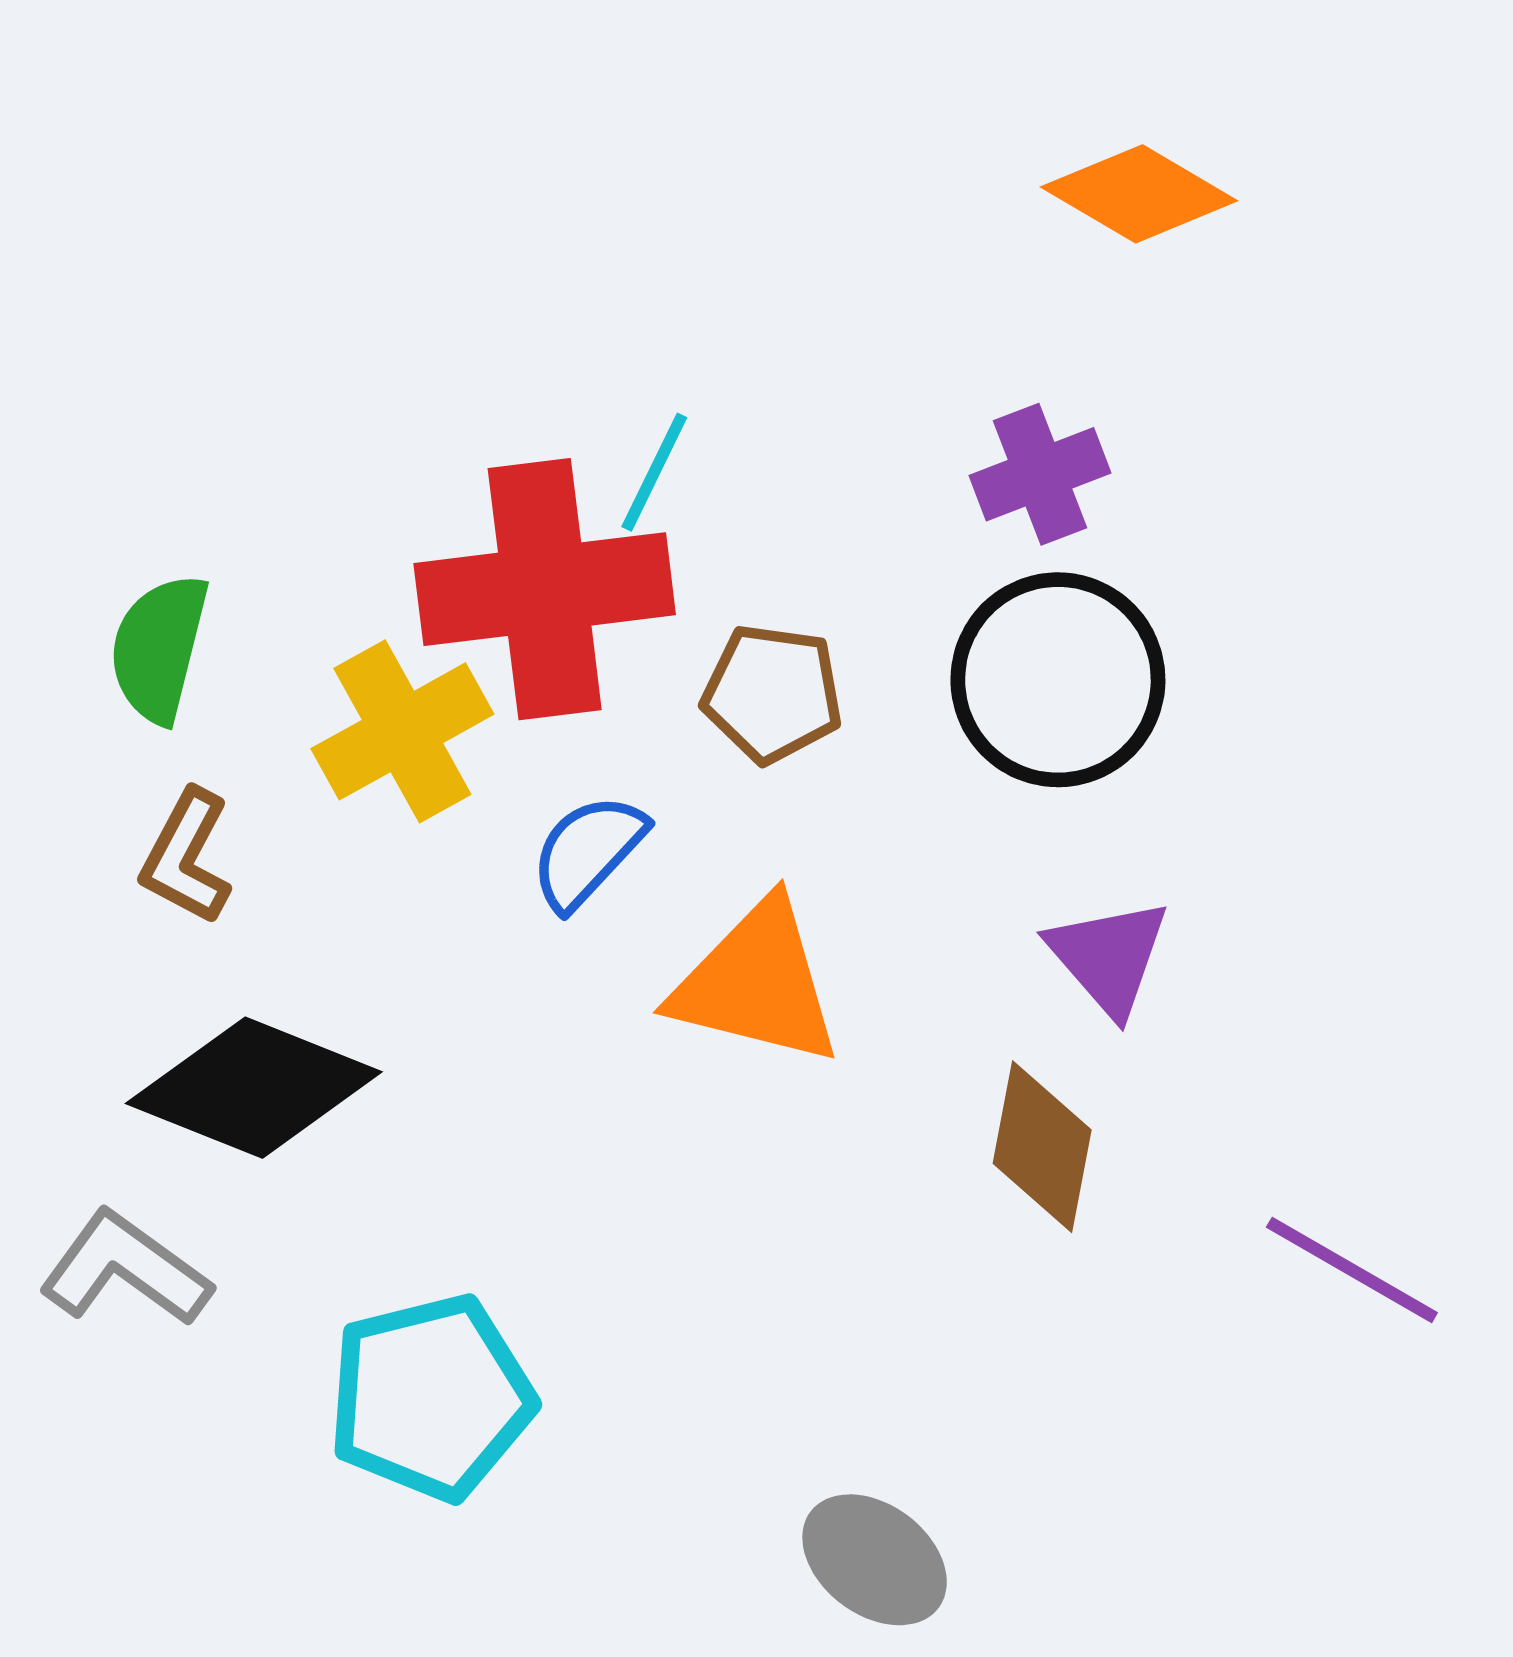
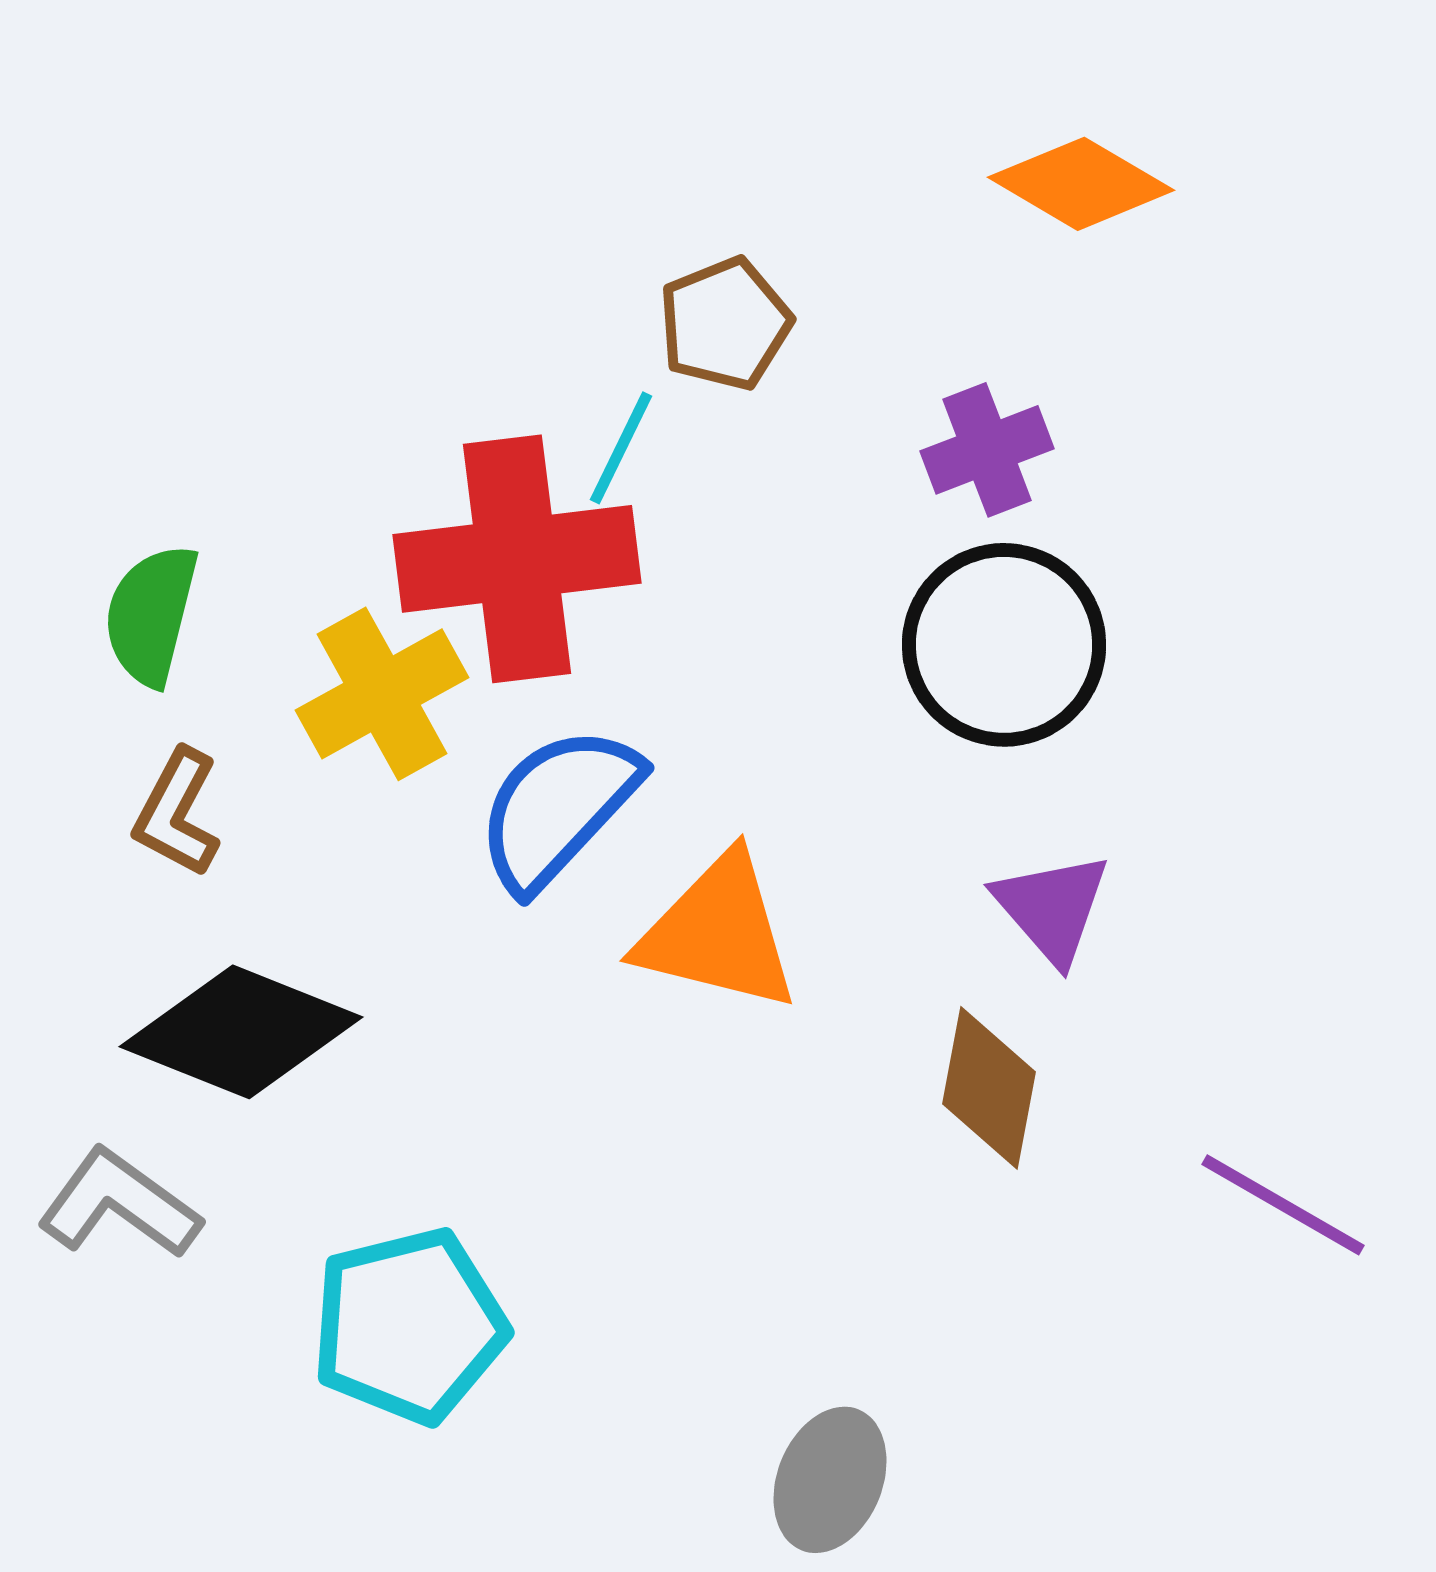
brown pentagon: (772, 693) -> (725, 324), moved, turned -30
blue semicircle: (588, 852) -> (558, 808), size x1.5
gray ellipse: (875, 1560) -> (830, 1480), turned 75

